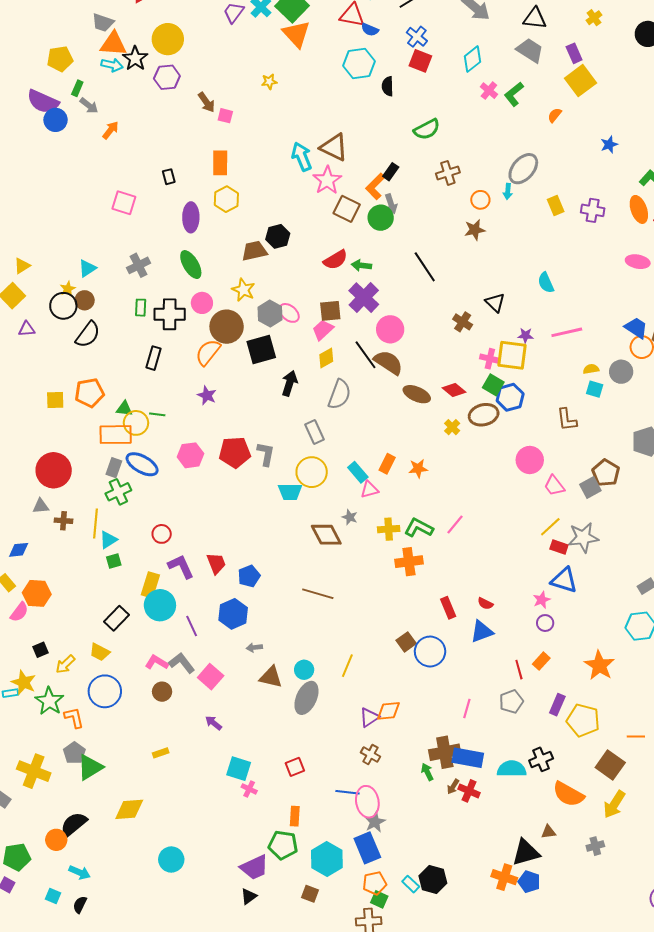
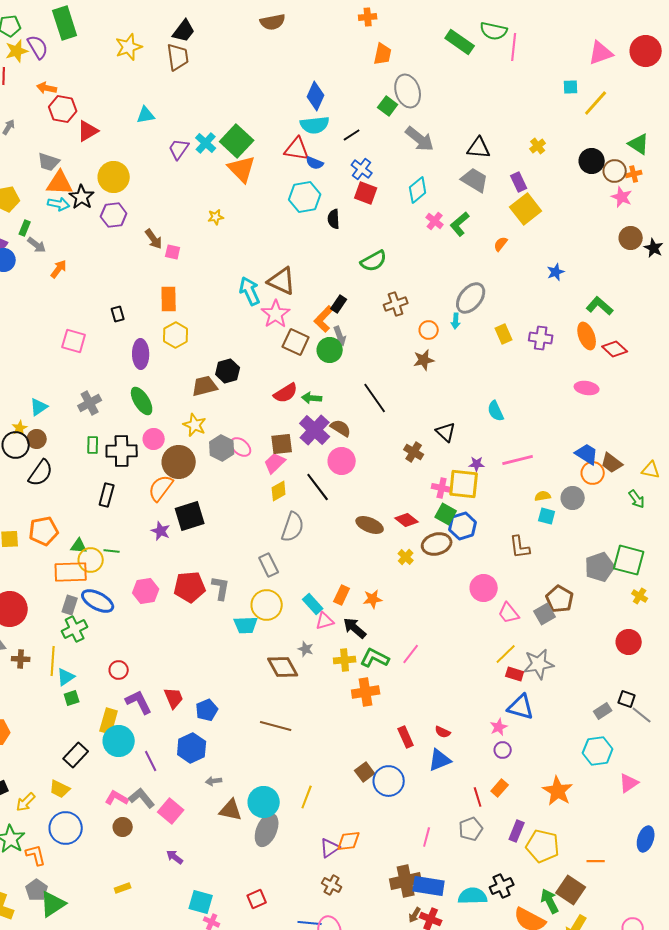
black square: (261, 349) -> (190, 516), moved
brown semicircle: (388, 362) -> (341, 428), moved, size x0.7
black arrow: (290, 383) -> (355, 628), moved, turned -65
cyan circle: (304, 670) -> (264, 802), size x1.6
green arrow: (427, 772) -> (550, 901), moved, size x1.4

